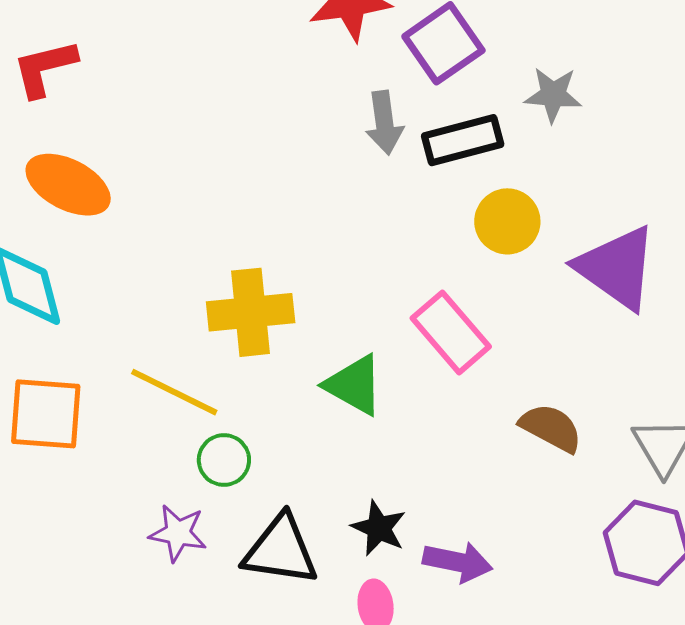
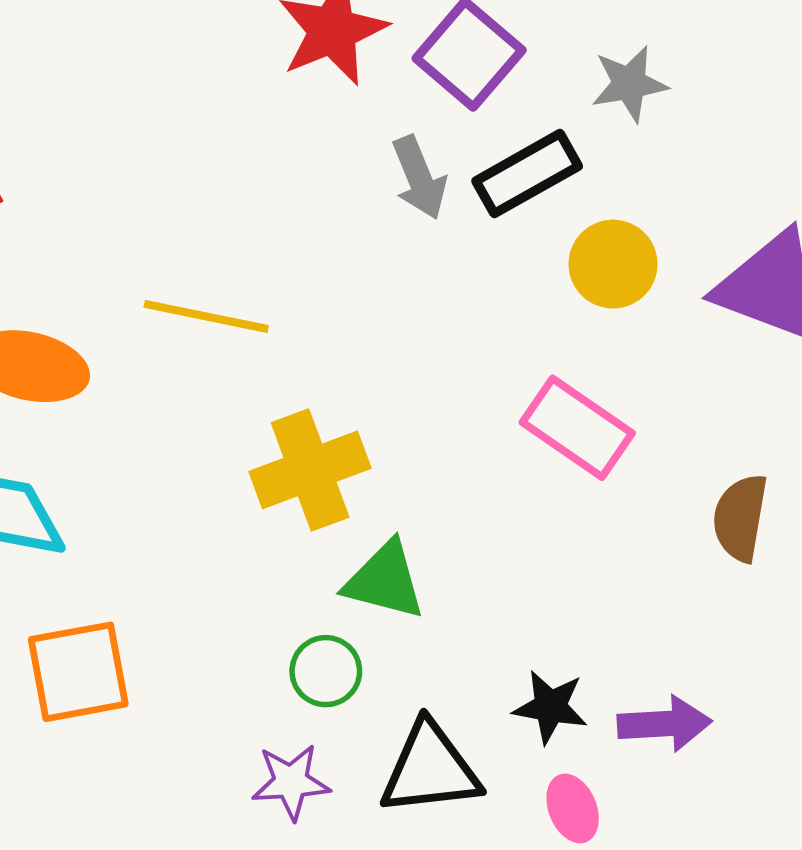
green triangle: (354, 385) -> (385, 581), moved
yellow line: (174, 392) -> (206, 316), moved
brown semicircle: (551, 428) -> (740, 518), turned -94

